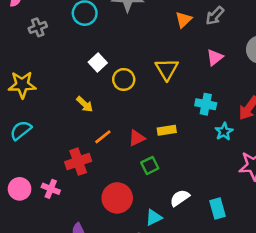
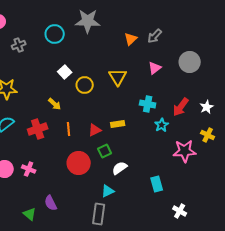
orange line: (103, 137) -> (69, 129), turned -56
red cross: (78, 162) -> (38, 129), moved
red circle: (117, 198) -> (79, 163), moved
white semicircle: (180, 198) -> (120, 168), moved

